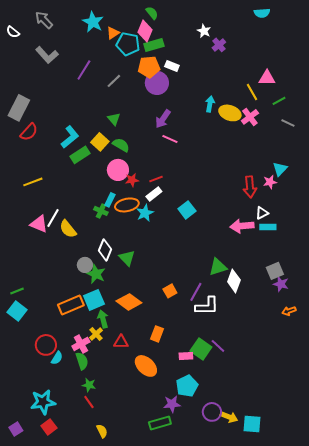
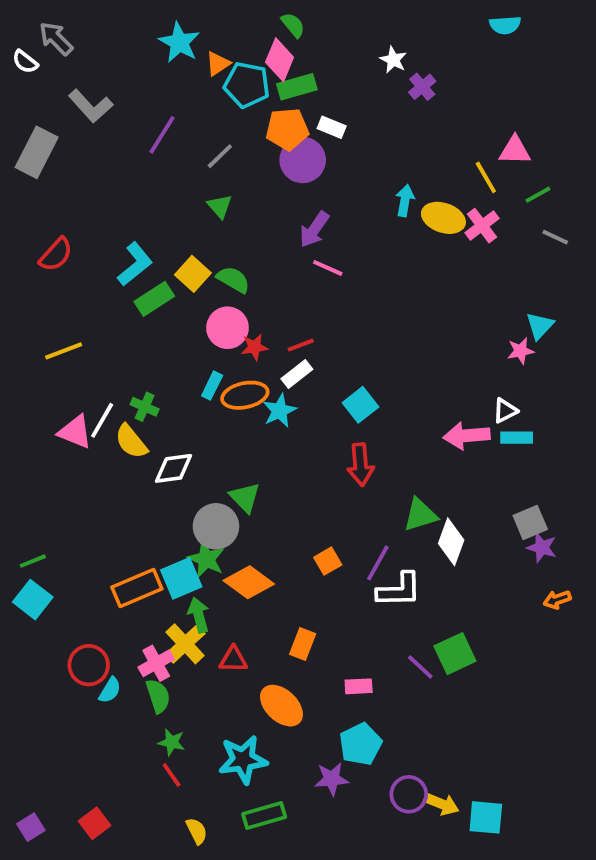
gray arrow: (44, 20) -> (56, 39), moved
gray rectangle: (19, 108) -> (37, 152), moved
green triangle: (114, 119) -> (220, 206), moved
red arrow: (250, 187) -> (361, 465), moved
green cross: (101, 211) -> (145, 407), moved
white diamond: (105, 250) -> (174, 468), moved, turned 60
gray circle: (85, 265) -> (216, 526), moved, size x1.5
green star: (96, 274) -> (206, 559), moved
yellow cross: (96, 334) -> (185, 644), size x1.5
green square: (201, 349) -> (455, 654), moved, turned 30
cyan star: (43, 402) -> (243, 760), moved
green rectangle: (160, 423) -> (264, 816), moved

